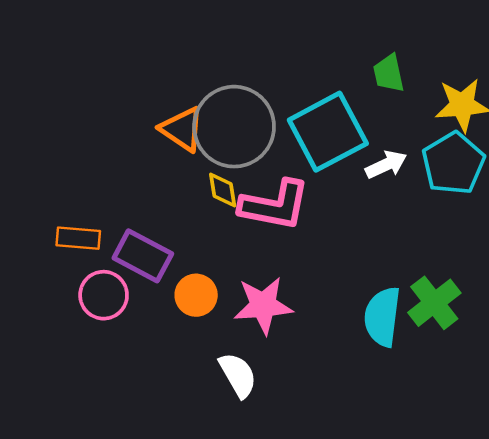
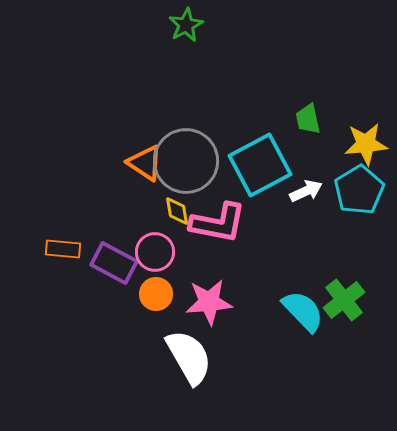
pink circle: (104, 295) -> (155, 252), moved
cyan semicircle: (382, 317) -> (303, 311), turned 129
white semicircle: (238, 375) -> (189, 357), size x1.5

